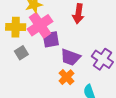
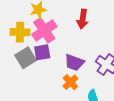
purple square: (51, 39) -> (42, 52), moved
gray square: (21, 53) -> (26, 58), size x1.5

